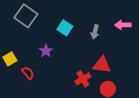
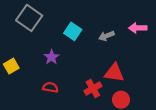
gray arrow: (95, 32) -> (106, 36), turned 56
red semicircle: (28, 73) -> (50, 87), moved, turned -40

